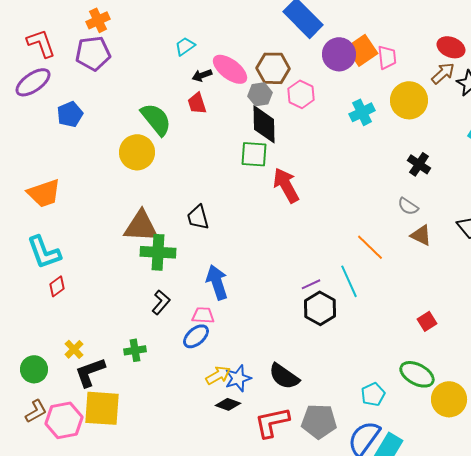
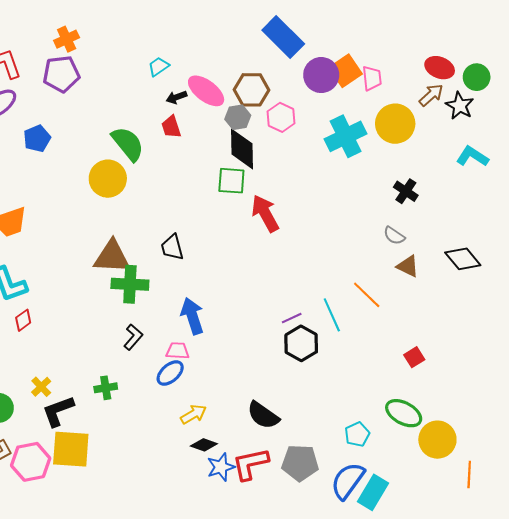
cyan cross: (362, 112) -> (346, 136), size x1.5
orange line: (370, 247) -> (367, 295), moved
blue star: (238, 378) -> (221, 467), moved

